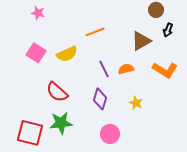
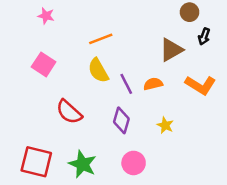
orange line: (95, 32) -> (101, 39), moved
yellow semicircle: (67, 54) -> (98, 71), moved, turned 85
green star: (61, 123) -> (82, 164), moved, turned 30

